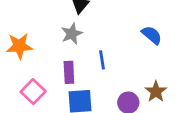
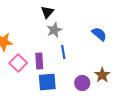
gray star: (72, 34) -> (54, 30), moved
pink square: (33, 92) -> (18, 63), moved

